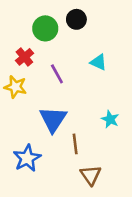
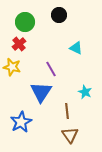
green circle: (45, 28) -> (25, 22), moved
purple line: (57, 74) -> (51, 69), moved
brown line: (75, 144) -> (67, 111), moved

